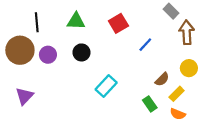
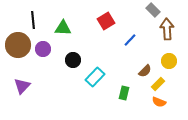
green triangle: (76, 21) -> (63, 28), moved
black circle: (82, 52) -> (73, 60), moved
green rectangle: (150, 104) -> (124, 93), moved, turned 48

